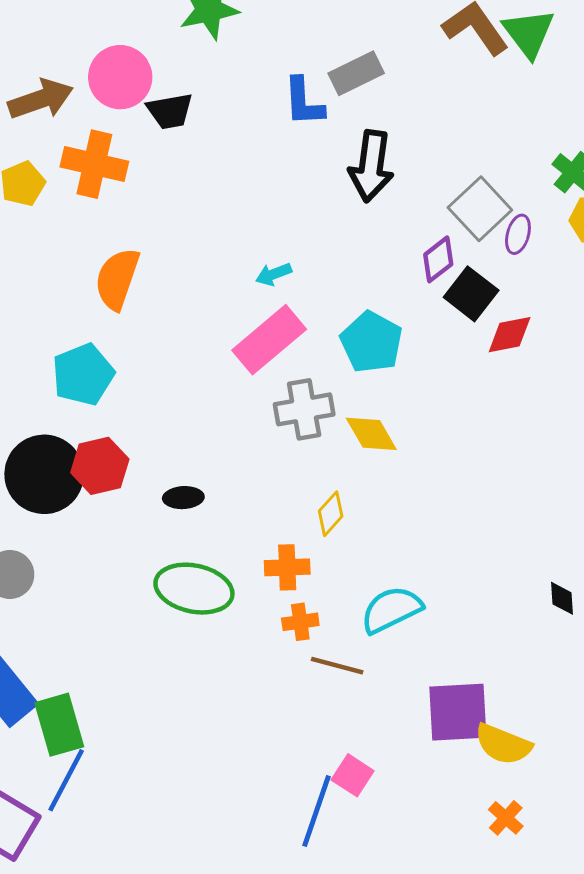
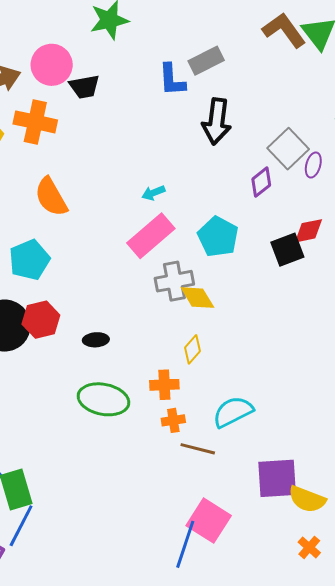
orange semicircle: (117, 279) -> (51, 197), turned -48
black square: (471, 294) -> (287, 250), moved, turned 32
yellow diamond: (371, 434) -> (197, 298), moved
pink square: (353, 775) -> (209, 521), size x1.6

